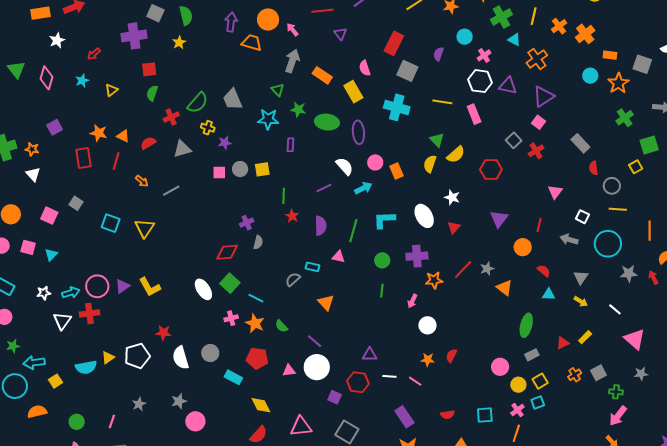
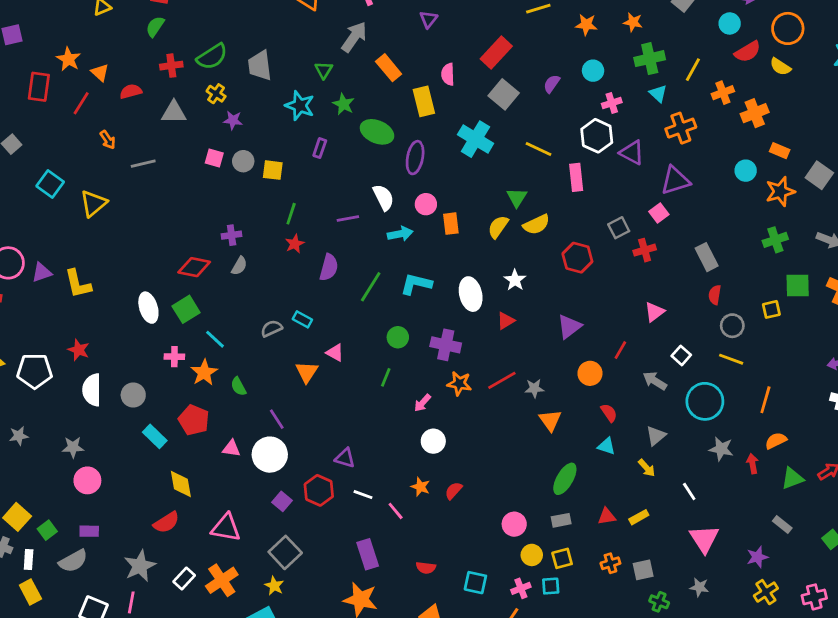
pink triangle: (338, 257) -> (335, 353), moved

